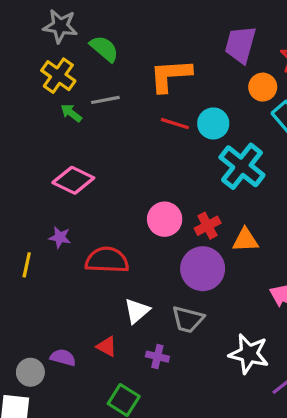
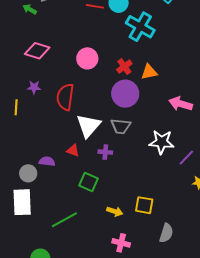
pink circle: (165, 219) -> (87, 58), moved
red semicircle: (107, 260) -> (65, 97), turned -76
white triangle: (137, 311) -> (88, 126), size x1.5

